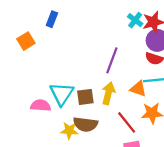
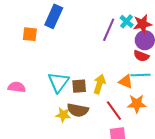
blue rectangle: (52, 19) -> (54, 16), size x1.6
orange square: (26, 41) -> (30, 34), turned 35
purple line: (112, 60) -> (109, 30), moved
pink semicircle: (41, 105) -> (17, 87), moved

